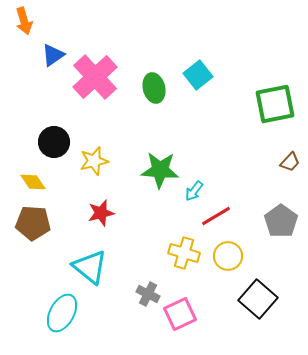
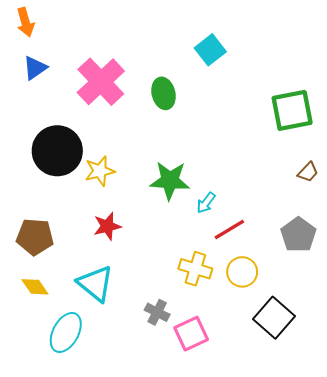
blue triangle: (53, 55) -> (35, 68), moved
cyan square: (198, 75) -> (210, 50), moved
black circle: (54, 142) -> (57, 151), size x1.5
yellow diamond: (33, 182) -> (35, 287), moved

